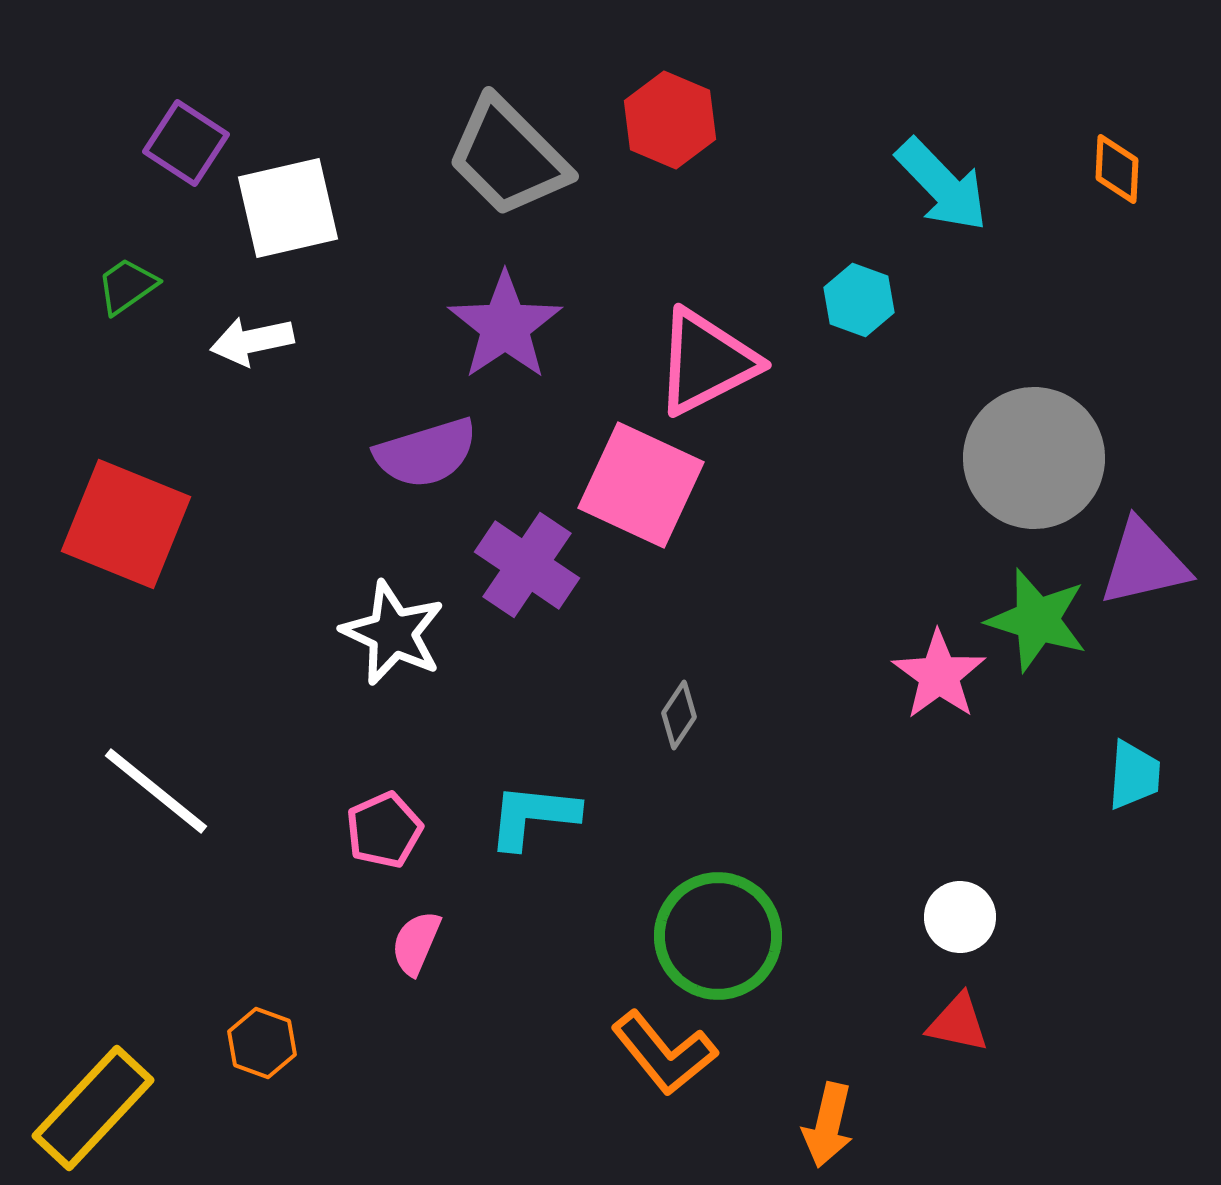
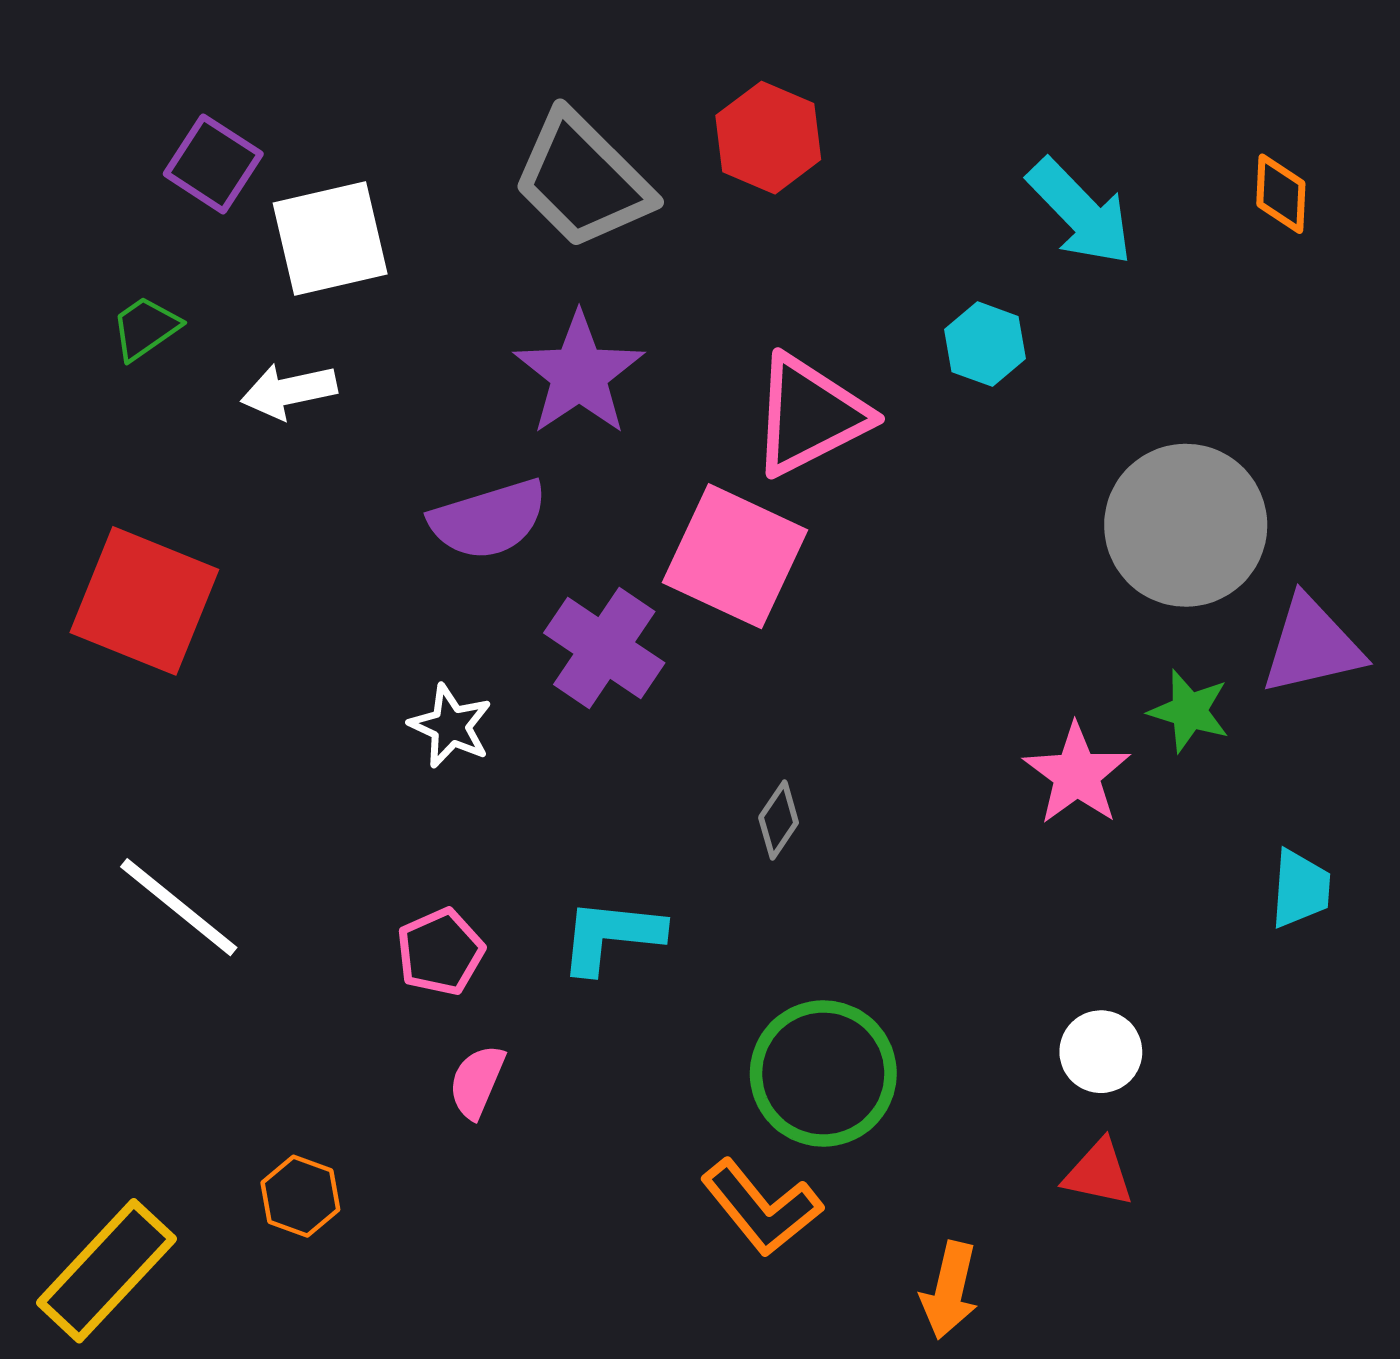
green star: (1037, 620) -> (1189, 711), size x0.7
white star: (393, 633) -> (451, 726), size x0.7

